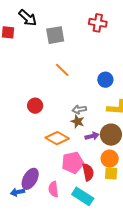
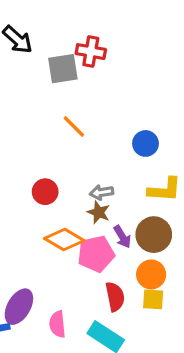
red cross: (98, 23) -> (91, 52), moved
red circle: (35, 106) -> (45, 192), moved
purple arrow: (92, 136) -> (122, 237), turned 72
pink pentagon: (73, 163) -> (96, 254), moved

